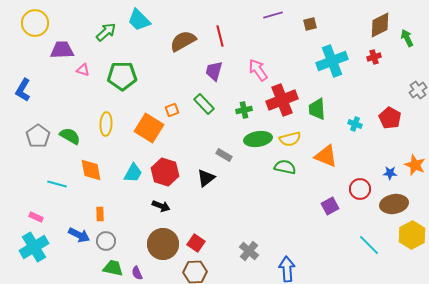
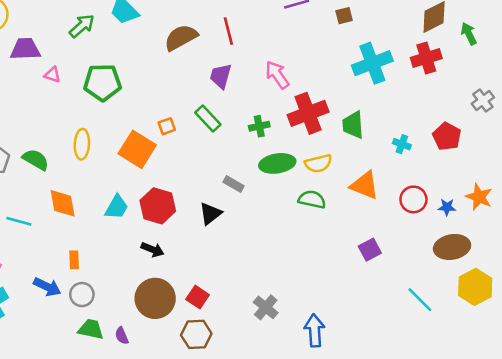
red cross: (374, 57) -> (426, 58), size x1.6
red circle: (360, 189) -> (413, 199), moved

